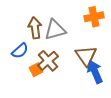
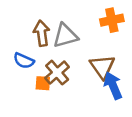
blue semicircle: (20, 51) -> (24, 61), turned 66
orange square: (36, 70) -> (43, 83), turned 32

